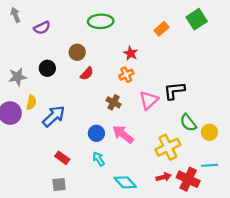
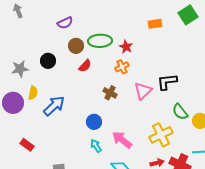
green ellipse: (101, 21) -> (100, 41), moved
purple semicircle: (42, 28) -> (65, 23), moved
orange rectangle: (161, 29) -> (155, 24), turned 32
pink arrow: (123, 134) -> (122, 140), moved
red rectangle: (62, 158) -> (27, 145), moved

